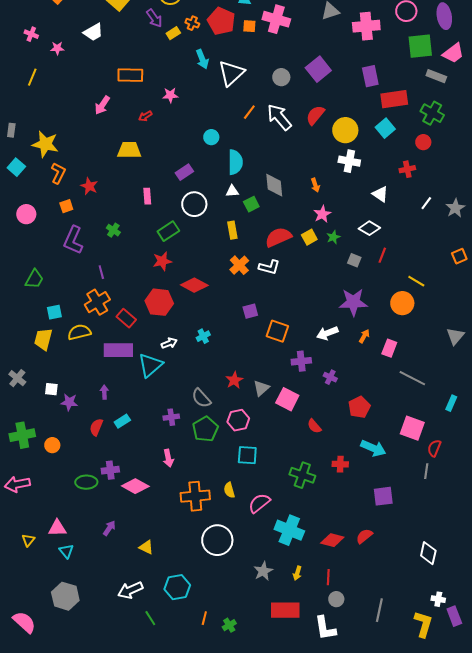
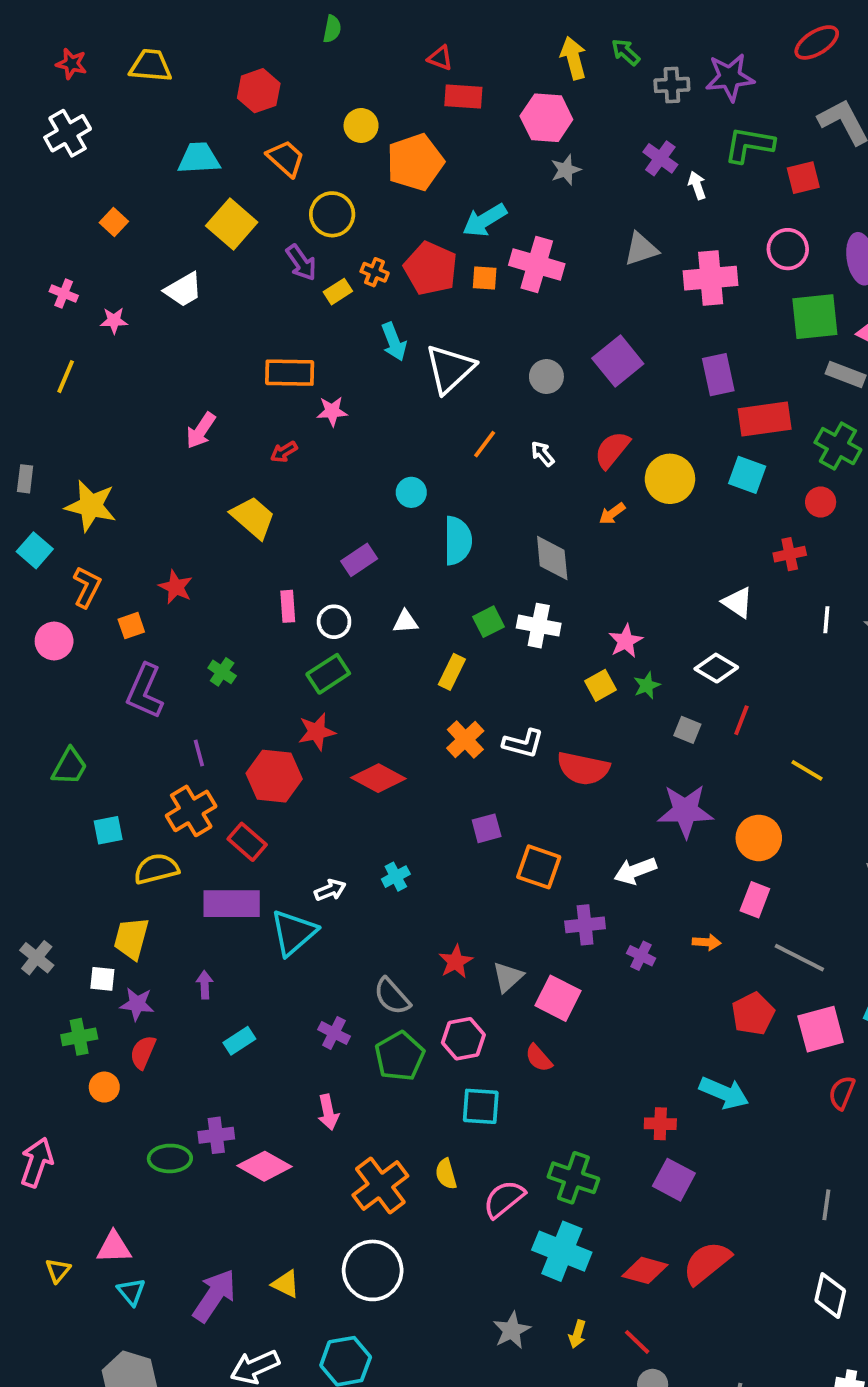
orange rectangle: (130, 75) -> (290, 373), moved
white arrow: (279, 117) -> (543, 454), size x0.5
cyan square: (385, 128) -> (747, 475), turned -30
yellow trapezoid: (129, 150) -> (253, 517), turned 40
white cross: (349, 161) -> (539, 626), moved
orange L-shape: (58, 173) -> (87, 587), moved
gray diamond: (274, 185) -> (552, 558), moved
orange arrow: (315, 185) -> (612, 514), moved, turned 72
white triangle: (232, 191) -> (405, 622), moved
white line: (426, 203) -> (826, 620), turned -32
white circle: (194, 204) -> (334, 622), moved, size x0.7
yellow rectangle: (232, 230) -> (452, 672), turned 36
red semicircle: (278, 237) -> (583, 768), moved, turned -144
red hexagon: (159, 302) -> (274, 776), moved
orange circle: (402, 303) -> (759, 838), moved
orange arrow: (364, 336) -> (707, 942), moved, turned 64
yellow trapezoid: (43, 339) -> (131, 938), moved
red pentagon: (359, 407) -> (753, 1014), moved
purple cross: (171, 417) -> (334, 1033), turned 35
red semicircle: (314, 426) -> (539, 1058), moved
red semicircle: (96, 427) -> (143, 1052), moved
pink square: (412, 428) -> (821, 1029), moved, turned -35
green cross: (22, 435) -> (79, 1037), moved, size x0.7
gray line: (426, 471) -> (826, 1205), moved
green cross: (302, 475) -> (573, 1178), moved
pink arrow: (17, 484) -> (37, 1162), turned 120
orange cross: (195, 496) -> (380, 1186), turned -32
purple square: (383, 496) -> (674, 1180), moved, turned 35
purple arrow: (109, 528) -> (214, 1296), moved, size x1.8
red semicircle: (364, 536) -> (707, 1263), size x1.5
white circle: (217, 540) -> (373, 1270), moved
red line: (328, 577) -> (637, 1342), turned -49

